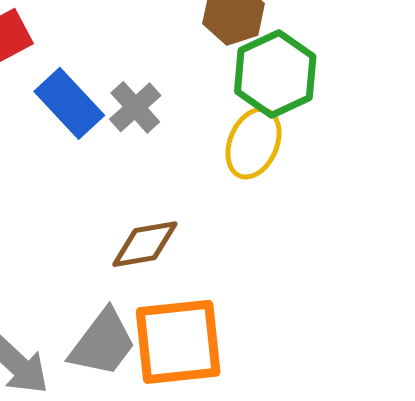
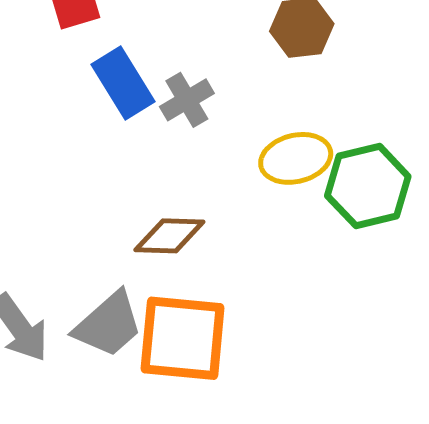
green hexagon: (275, 74) -> (368, 186), moved
yellow ellipse: (253, 143) -> (296, 158), turned 42

